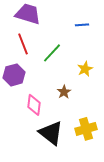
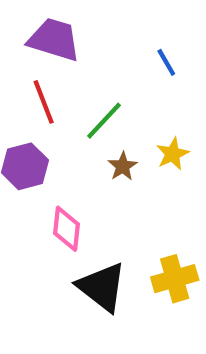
blue line: (82, 25) -> (166, 62), turned 64
brown star: (64, 92) -> (123, 166), moved

